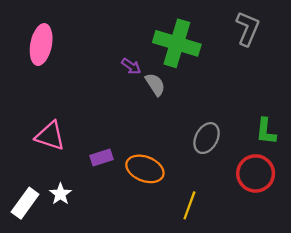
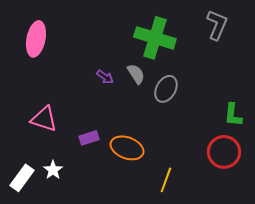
purple arrow: (131, 66) -> (105, 77), moved
gray ellipse: (207, 138) -> (166, 89), moved

